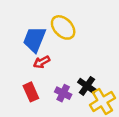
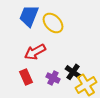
blue trapezoid: (34, 39) -> (29, 16), moved
red arrow: (42, 62) -> (35, 52), size x1.5

